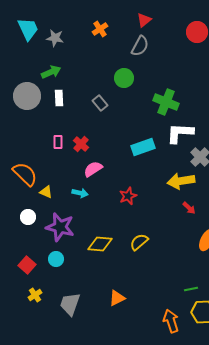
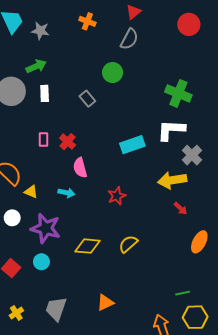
orange cross: (100, 29) -> (87, 21), turned -35
green cross: (166, 102) -> (178, 93), moved
pink semicircle: (93, 169) -> (80, 168), turned -72
yellow cross: (35, 295) -> (16, 313), moved

